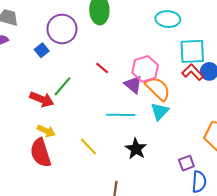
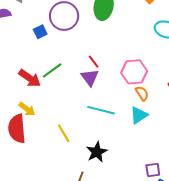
purple triangle: (133, 85) -> (90, 77), moved
orange semicircle: (158, 89) -> (142, 93), size x0.6
black star: (136, 149) -> (97, 152), moved

